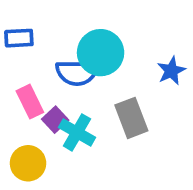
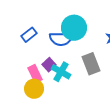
blue rectangle: (19, 38) -> (29, 35), moved, turned -35
pink rectangle: (30, 102) -> (35, 74), moved

